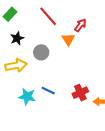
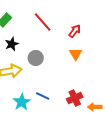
orange triangle: (68, 39) -> (76, 54), moved
cyan star: (27, 97) -> (22, 102), turned 30

